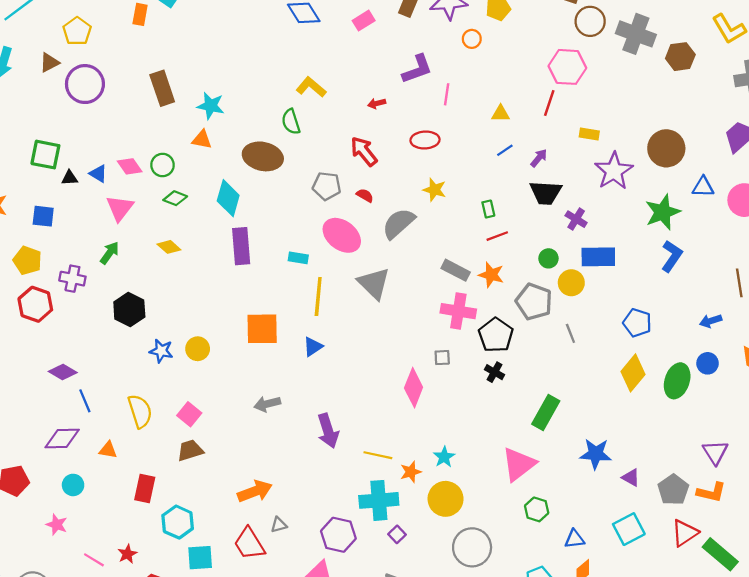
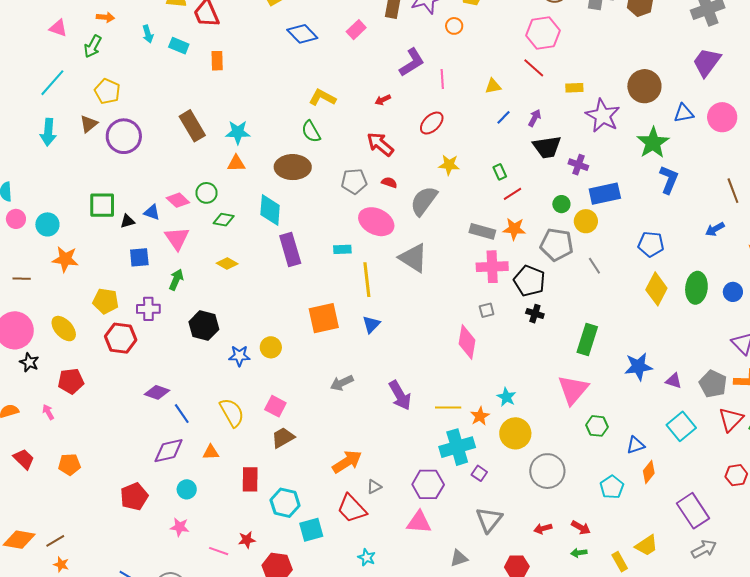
orange rectangle: (140, 14) -> (217, 61), moved
red line: (549, 103) -> (534, 68), turned -55
red ellipse: (425, 140) -> (432, 123), turned -30
blue square: (43, 216) -> (139, 257), moved
blue circle: (708, 363) -> (733, 292), moved
red star: (127, 554) -> (247, 540), turned 30

